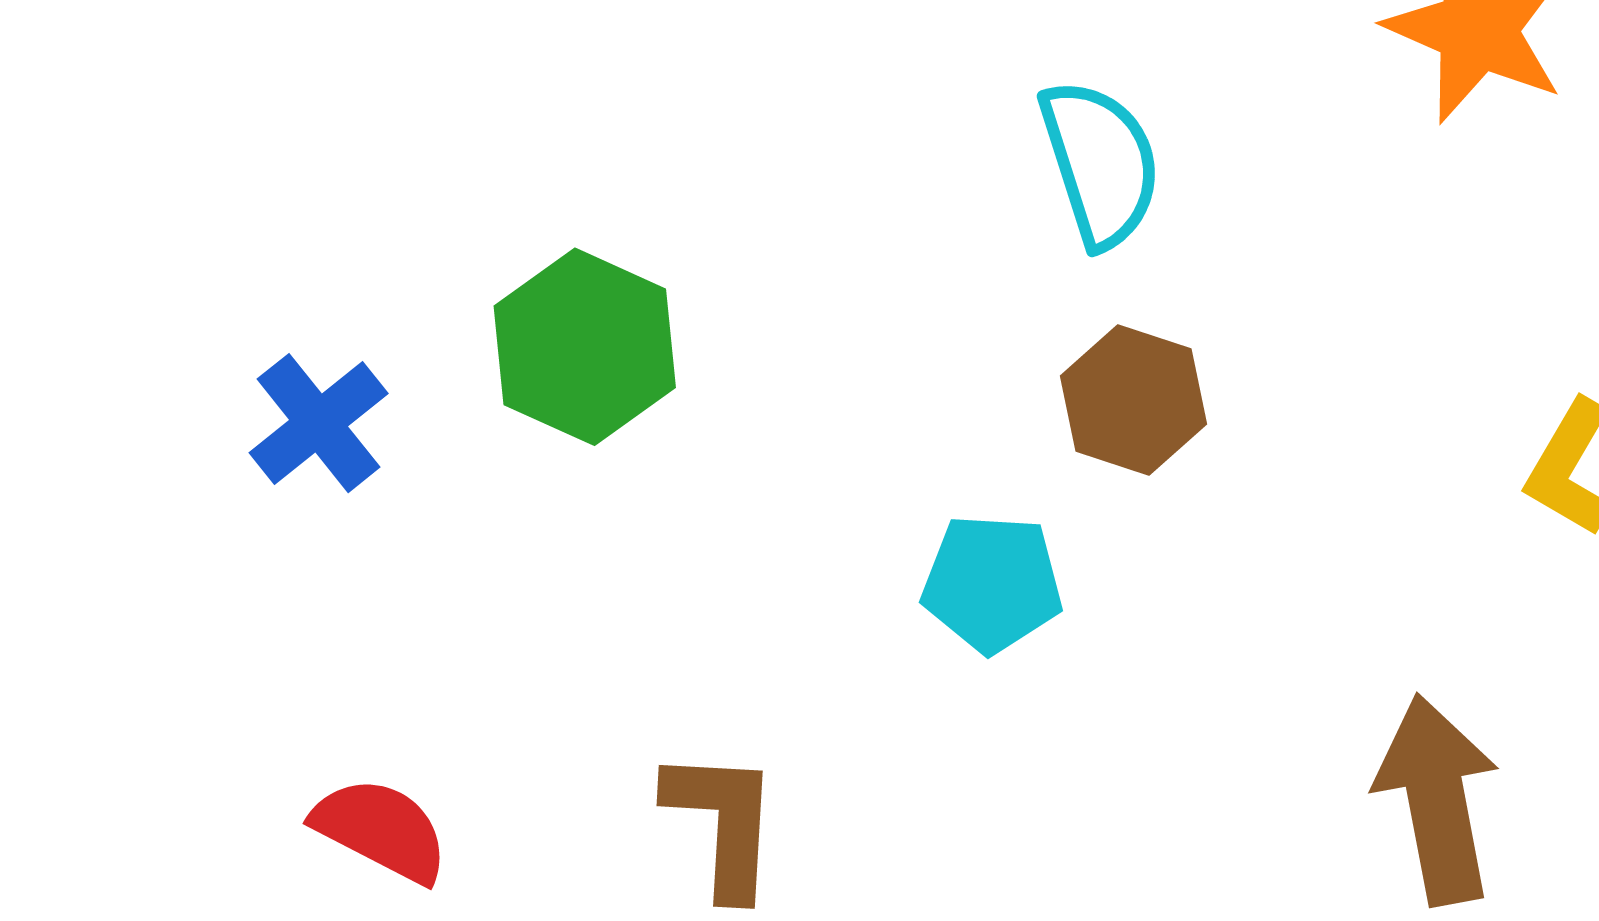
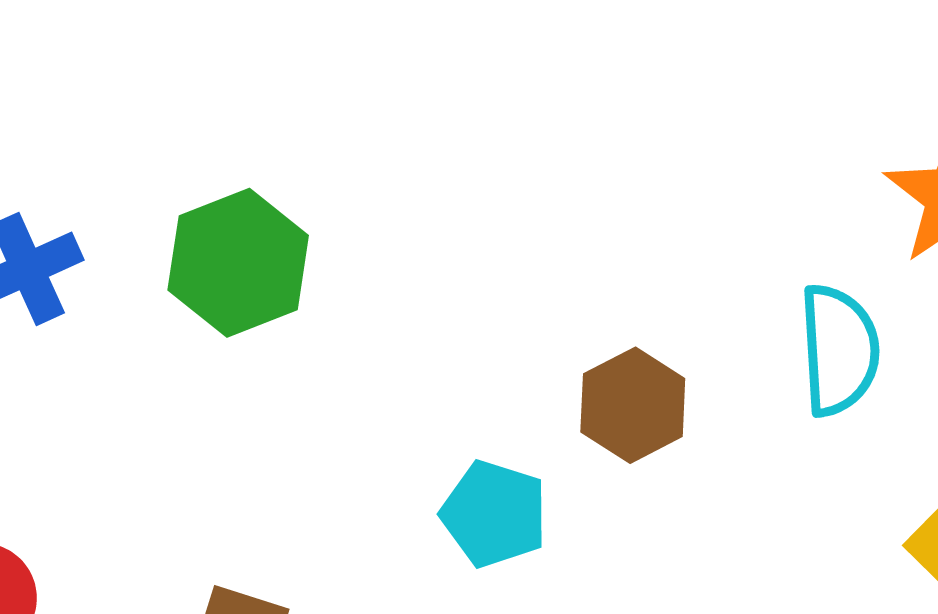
cyan semicircle: (1100, 163) -> (839, 350), moved

